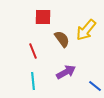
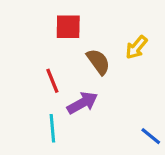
yellow arrow: (86, 30) -> (136, 47), size x0.7
purple arrow: (66, 72) -> (82, 103), moved

